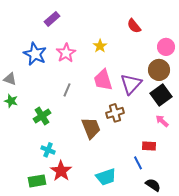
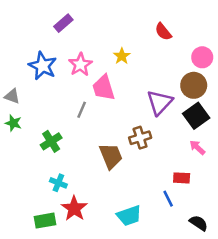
pink trapezoid: (103, 80) -> (104, 88), moved
black semicircle: (153, 185) -> (199, 223), moved

